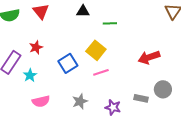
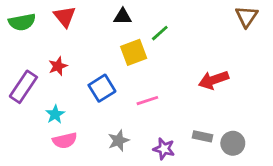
green line: (110, 23) -> (160, 33), turned -40
yellow square: (96, 50) -> (134, 52), moved, turned 30
cyan star: (30, 75) -> (55, 114), moved
gray circle: (163, 89) -> (233, 143), moved

